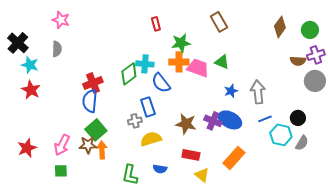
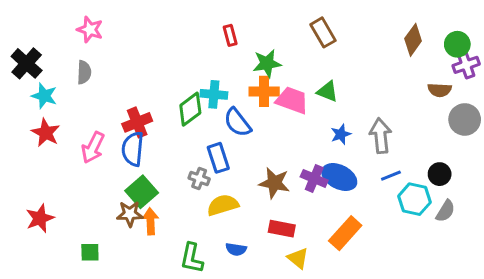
purple cross: (316, 55) -> (466, 65), moved
gray cross: (135, 121) -> (199, 178), turned 32
pink arrow: (62, 145) -> (93, 148), moved

